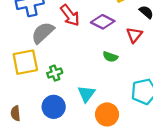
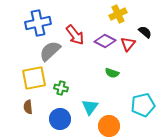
red triangle: (134, 35) -> (128, 44), moved
green cross: (55, 73) -> (61, 88), turned 32
brown semicircle: (16, 113) -> (28, 107), moved

